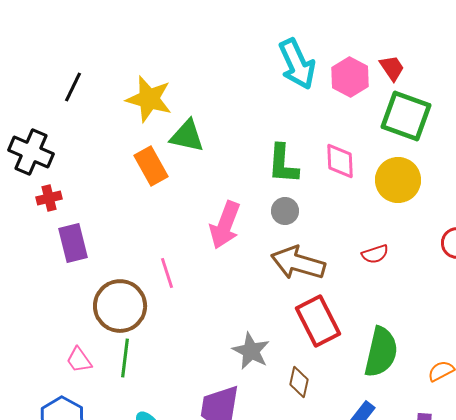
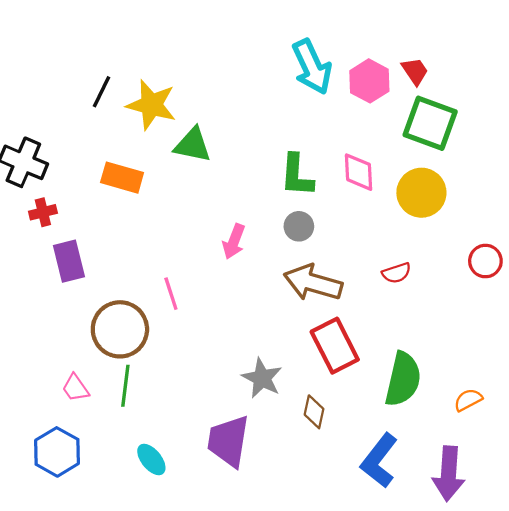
black line: (73, 87) -> (101, 92), moved
orange rectangle: (151, 166) -> (122, 178), moved, turned -45
pink arrow: (225, 225) -> (234, 241), size x0.7

